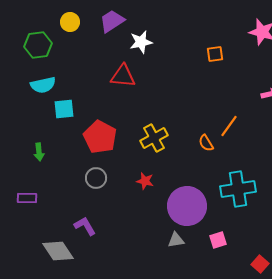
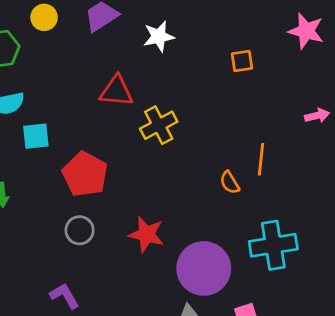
white star: (141, 42) -> (159, 36), moved
orange line: (229, 126) -> (261, 159), turned -30
yellow cross: (154, 138) -> (159, 125), moved
red star: (145, 181) -> (146, 234), size x1.5

